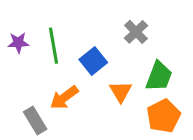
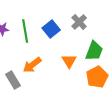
blue square: (93, 61) -> (51, 29), moved

